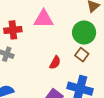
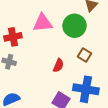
green circle: (84, 33) -> (74, 26), moved

